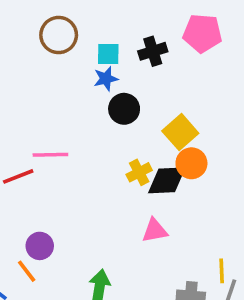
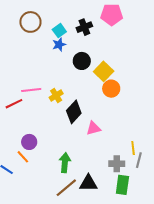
cyan square: (108, 54) -> (59, 31), turned -32
black circle: (124, 109) -> (82, 61), moved
yellow cross: (139, 172) -> (56, 95), moved
black diamond: (167, 180) -> (74, 112), moved, turned -40

